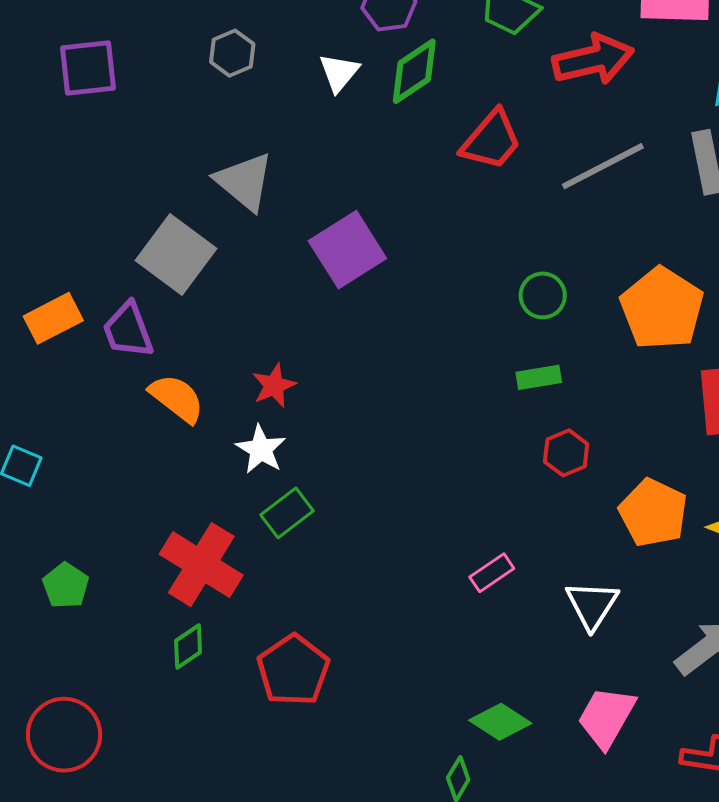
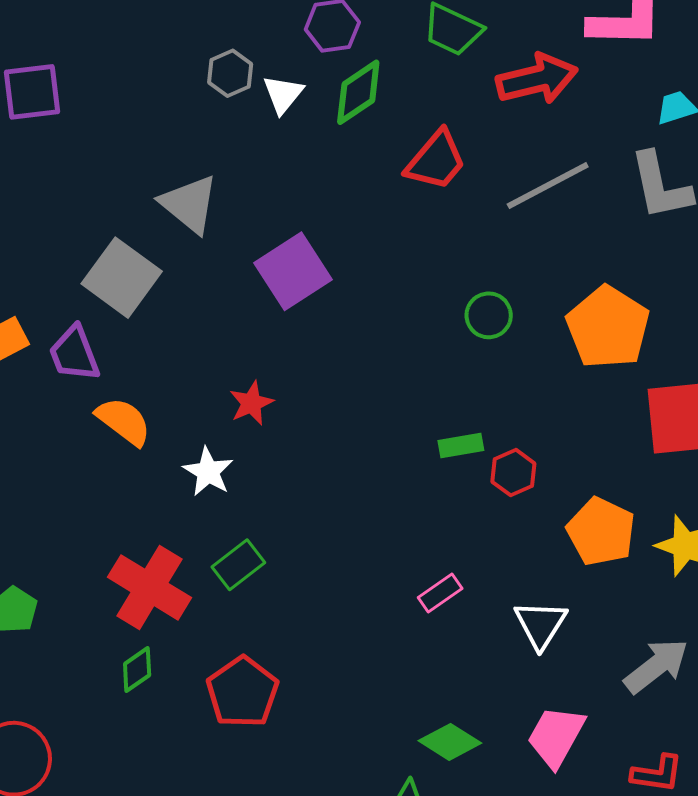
gray hexagon: (232, 53) -> (230, 73), moved
green rectangle: (539, 377) -> (461, 446), moved
red star: (274, 386) -> (251, 403), moved
green rectangle: (287, 513) -> (238, 565), moved

